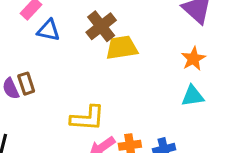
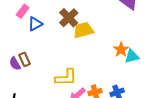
blue triangle: (48, 30) -> (35, 24), turned -35
orange star: (193, 59) -> (121, 50), moved

